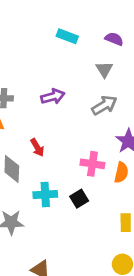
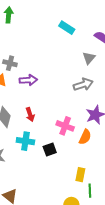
purple arrow: (53, 96) -> (28, 80), moved
red arrow: (37, 148) -> (30, 114), moved

